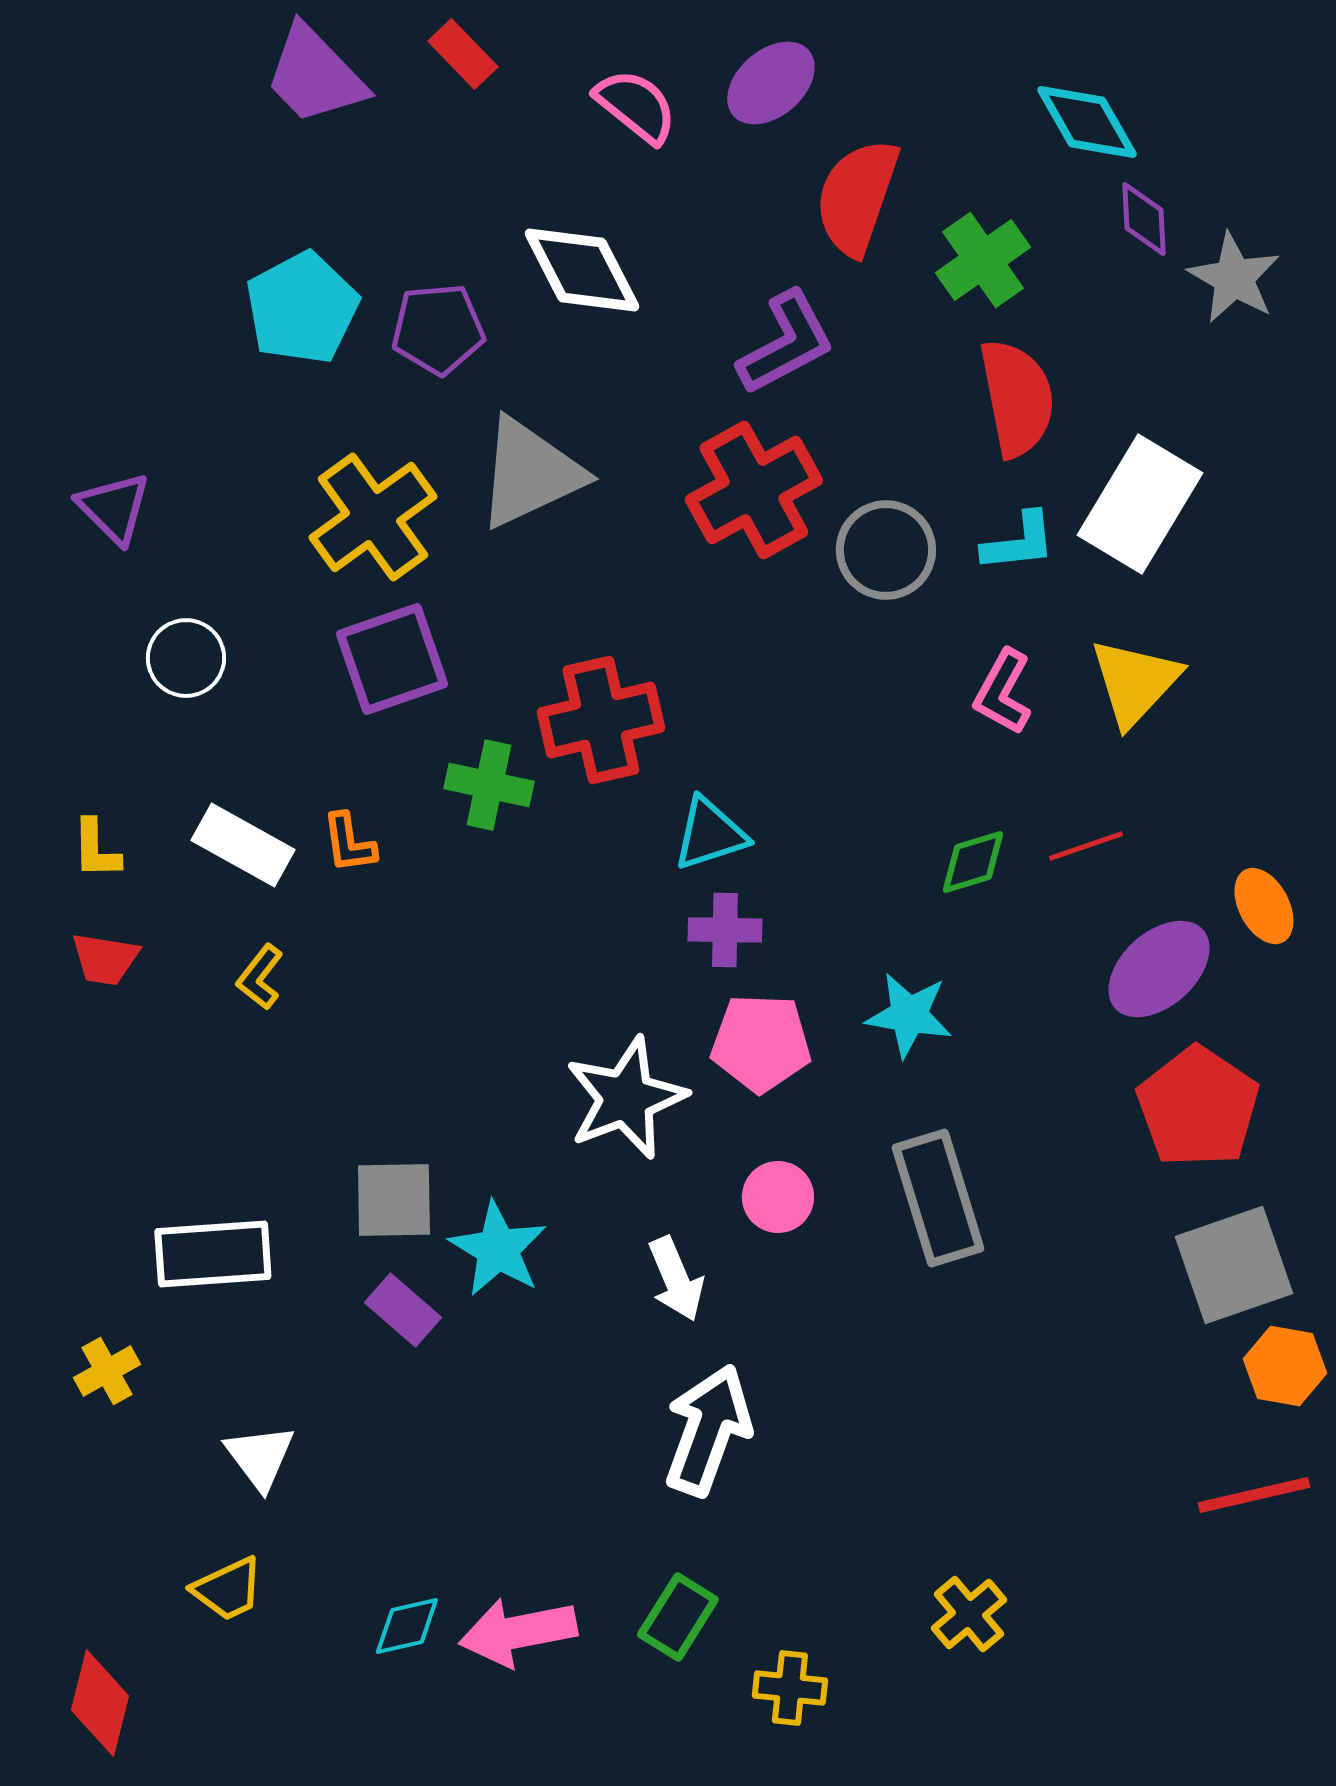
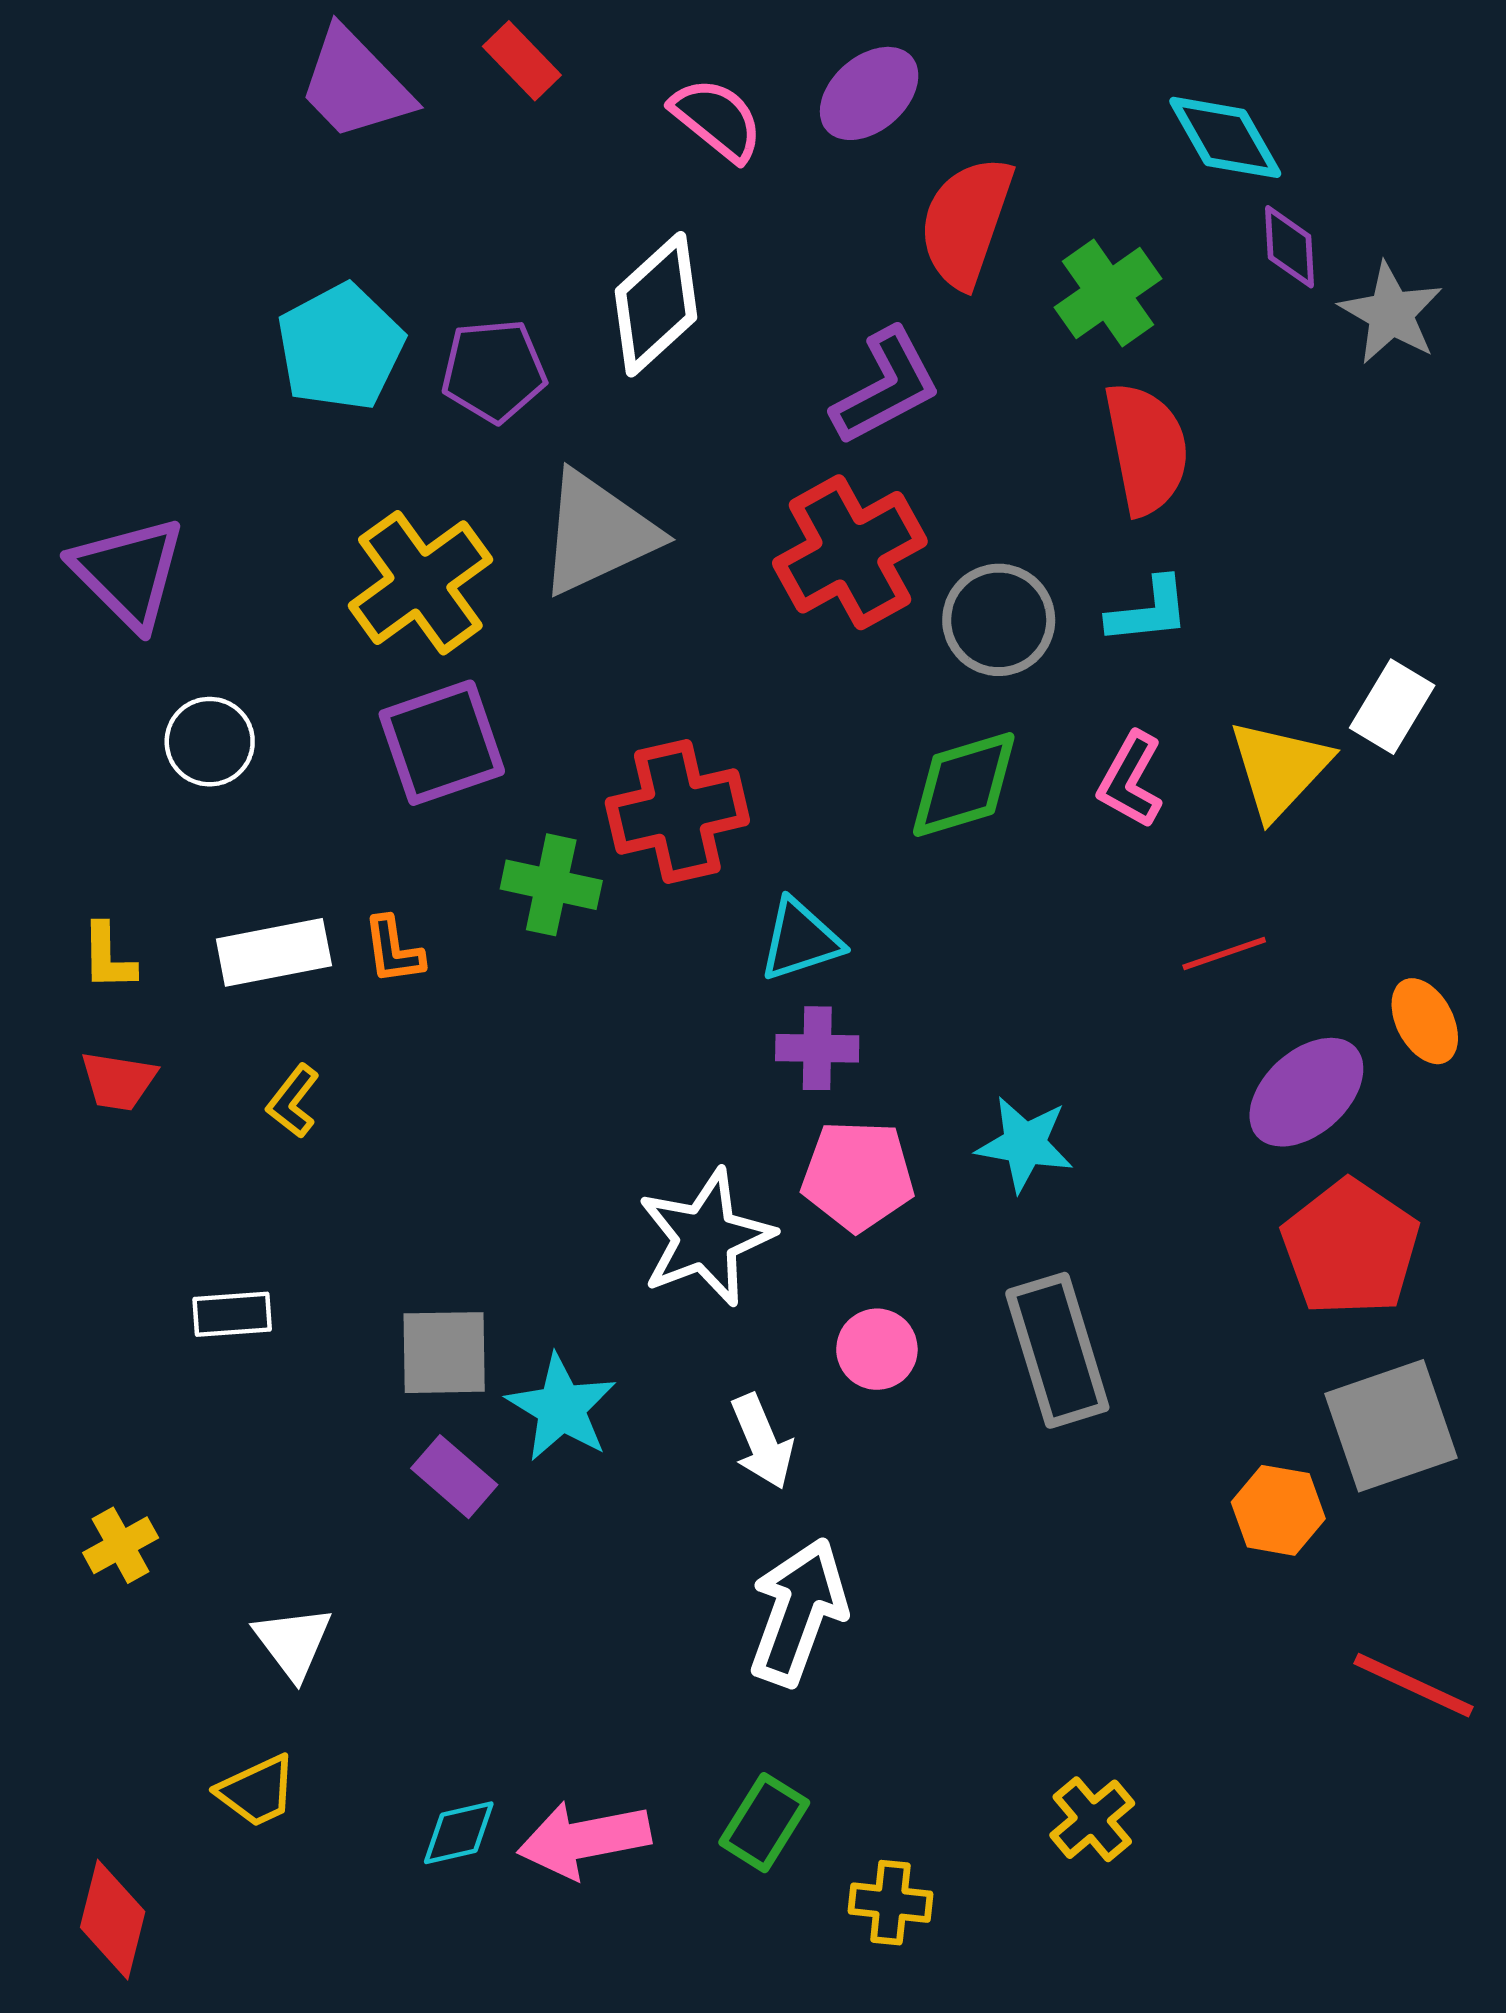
white diamond: (582, 270) -> (656, 304), turned 75
white rectangle: (1140, 504) -> (1392, 707), moved, size x0.6
purple triangle: (114, 508) -> (128, 573), size x1.4
white rectangle: (243, 845) -> (274, 952), turned -40
green diamond: (973, 862) -> (964, 784), moved, size x1.5
white rectangle: (213, 1254) -> (232, 1314), moved, size x0.6
orange hexagon: (1285, 1366) -> (1278, 1510), moved
red line: (1254, 1495) -> (1414, 1685), turned 38

